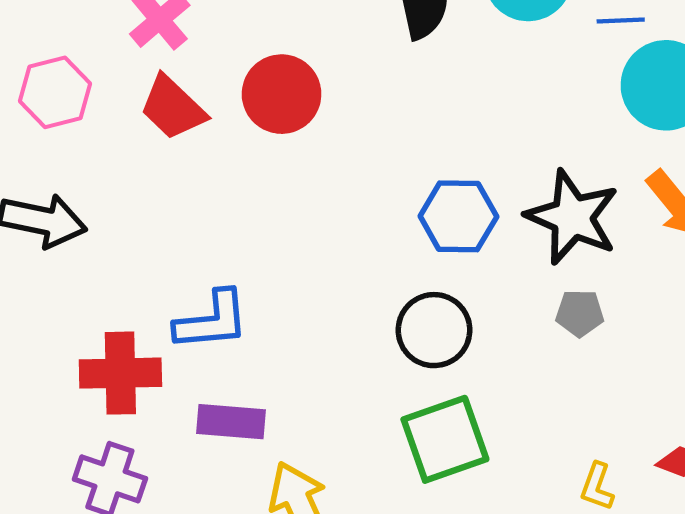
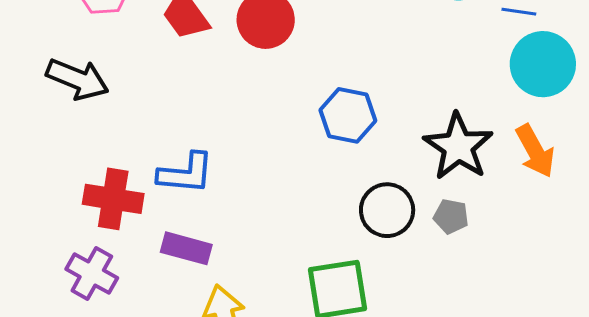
blue hexagon: (458, 216) -> (348, 115), moved
black circle: (434, 330) -> (387, 210), moved

